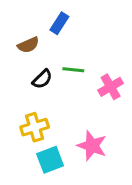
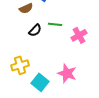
yellow cross: (35, 127) -> (20, 65), moved
cyan square: (50, 160) -> (40, 82), turned -30

